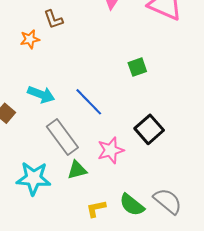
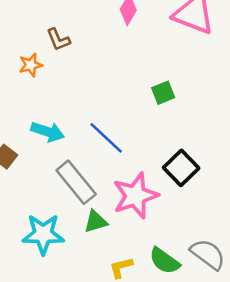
pink star: (111, 150) -> (135, 196), size x1.4

